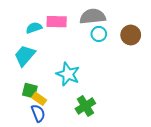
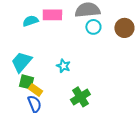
cyan trapezoid: (25, 56) -> (21, 62), moved
cyan star: (68, 74) -> (63, 66), size x0.6

